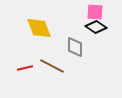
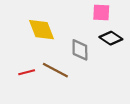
black diamond: (96, 27) -> (111, 38), moved

